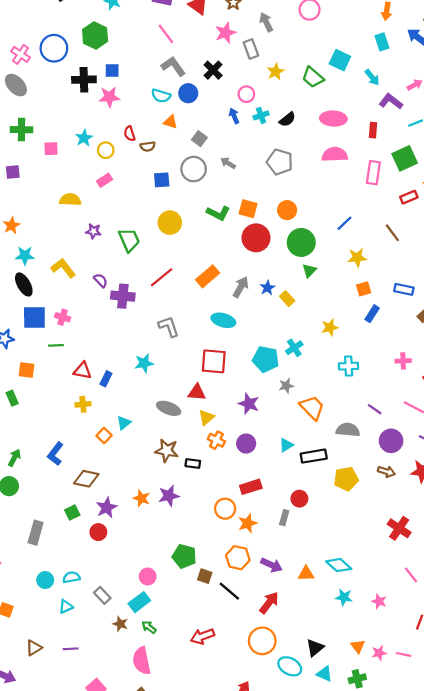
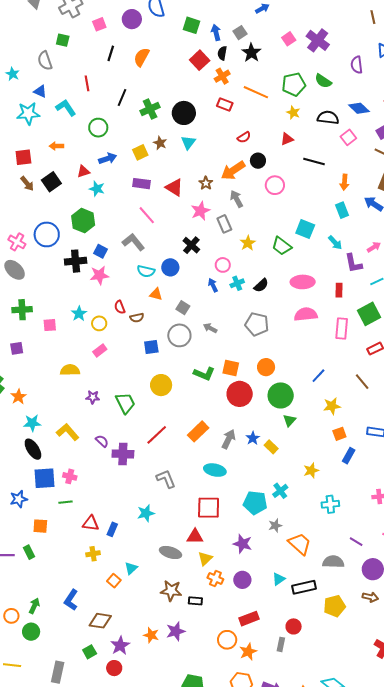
gray L-shape: (173, 66) -> (133, 242), moved
blue square: (112, 70) -> (100, 251), turned 32
purple L-shape: (391, 101) -> (353, 263), turned -135

